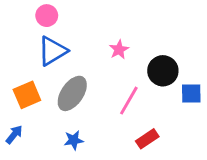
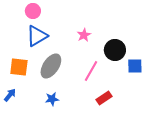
orange square: (27, 95) -> (19, 67), turned 30

